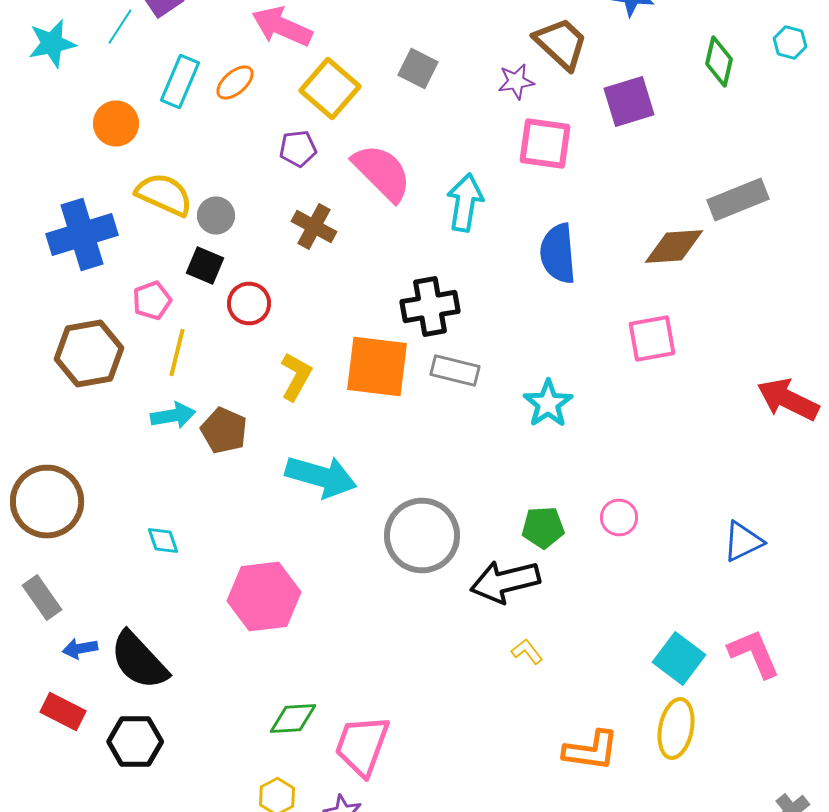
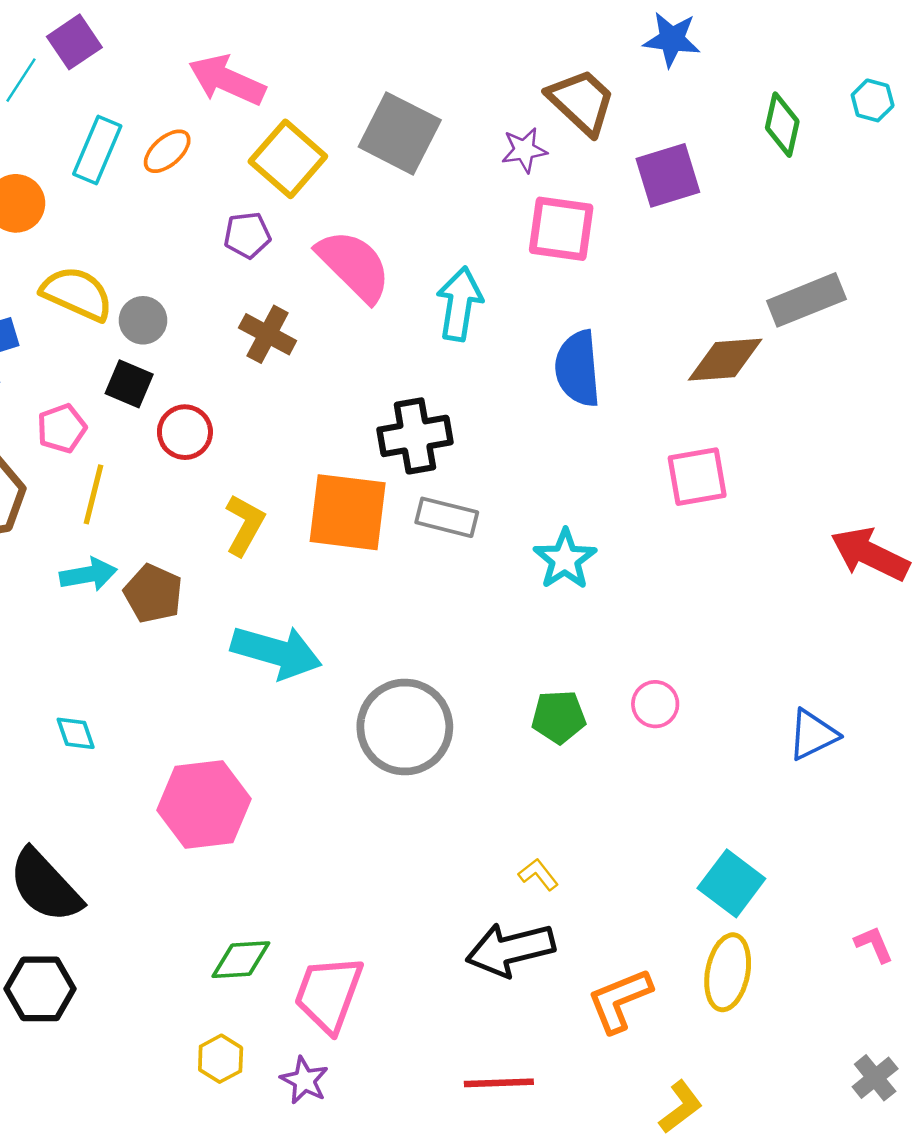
gray square: (418, 68) -> (400, 133), size x1.6
black arrow: (505, 582) -> (510, 949), moved
pink L-shape: (754, 654) -> (874, 944), moved, size x0.6
orange L-shape: (591, 750) -> (620, 1000), turned 150

